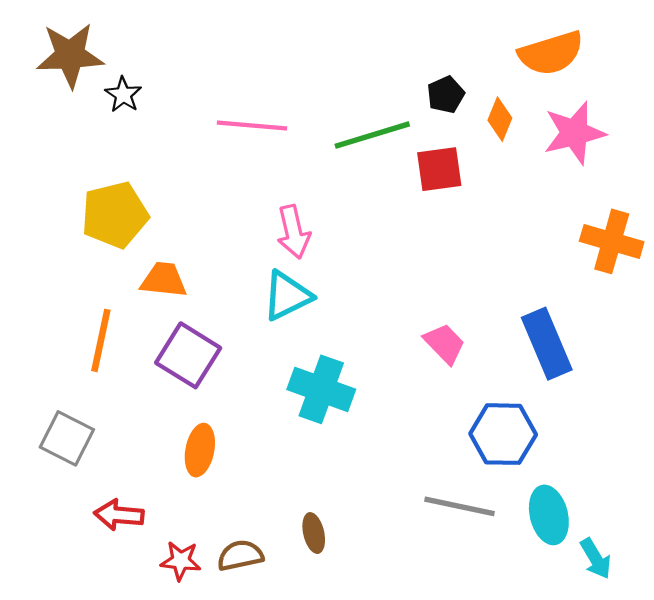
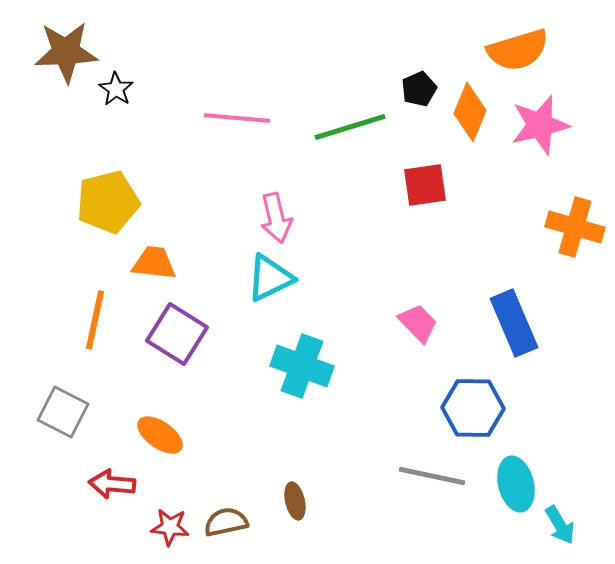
orange diamond: (500, 119) -> (470, 112), size x1.4
red square: (439, 169) -> (425, 185), moved
orange ellipse: (200, 450) -> (160, 435), moved, turned -66

